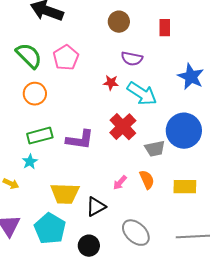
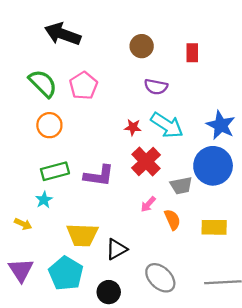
blue star: (191, 77) -> (221, 125), moved
red star: (111, 83) -> (133, 127), moved
pink arrow: (120, 183) -> (148, 204), moved

